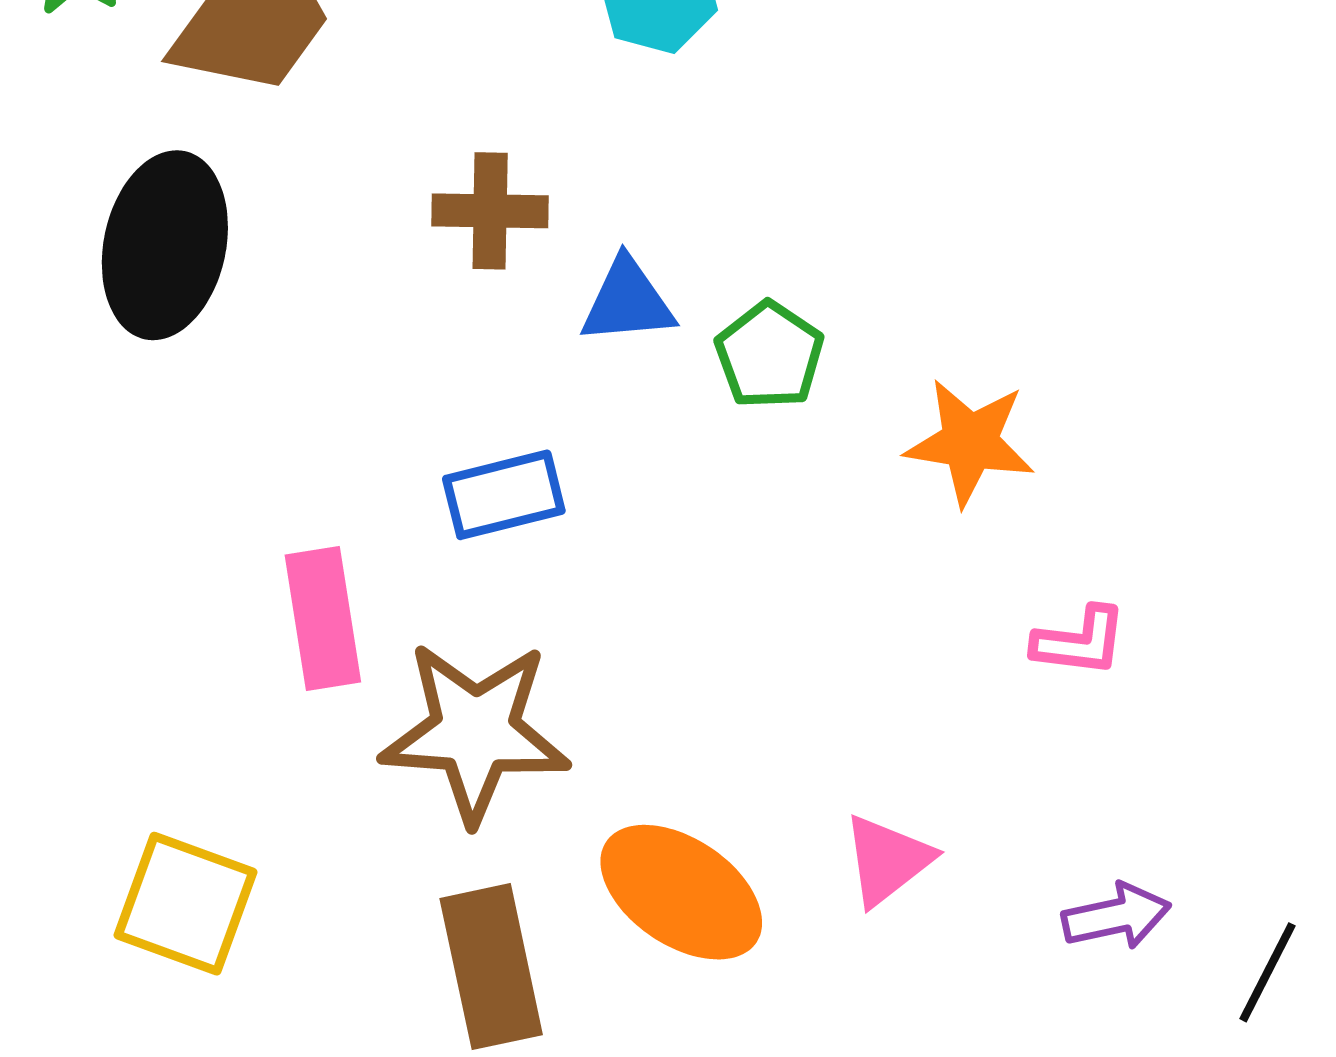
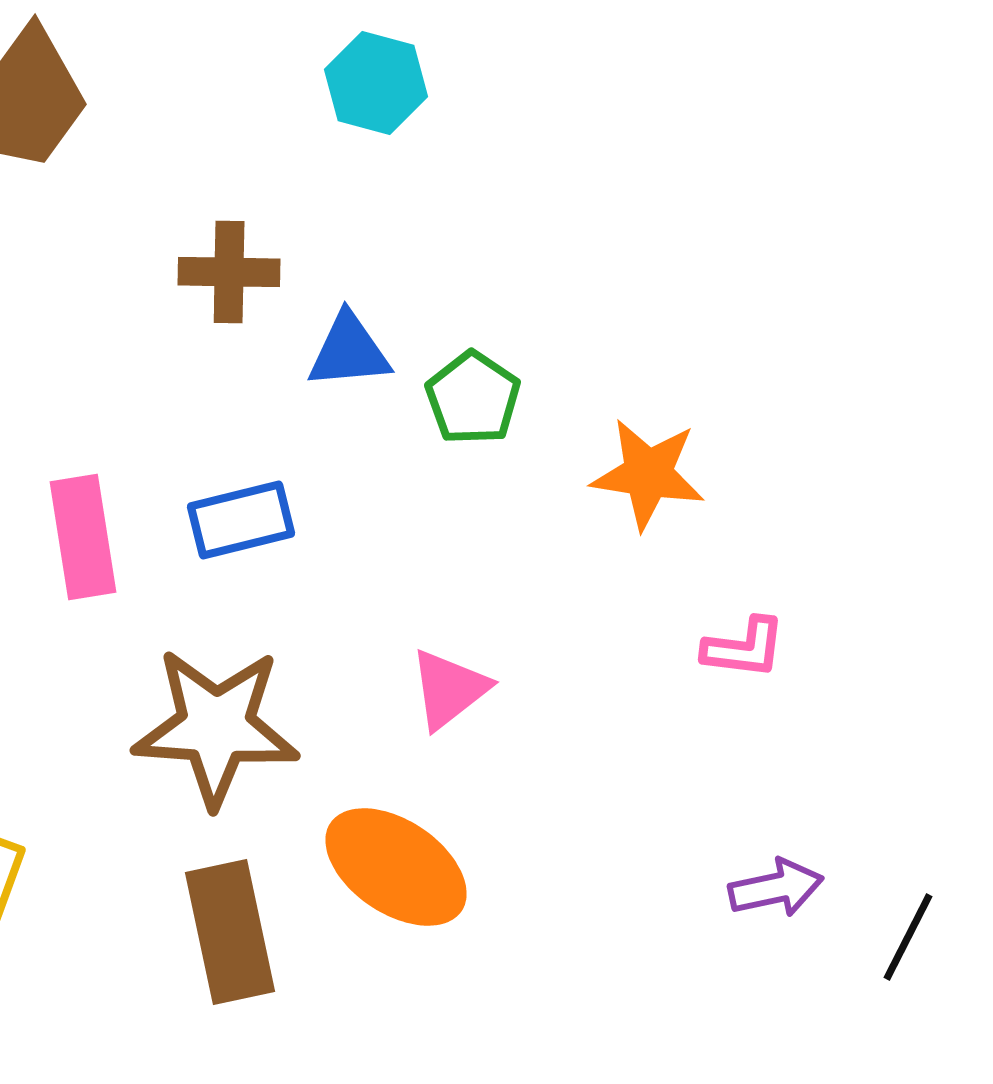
pink rectangle: (323, 618) -> (83, 537), moved
pink triangle: (887, 860) -> (449, 689), moved

